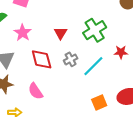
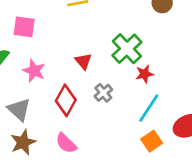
red star: (121, 52) -> (144, 74), moved
red diamond: (42, 59) -> (66, 100), turned 55
cyan line: (93, 66) -> (149, 108), moved

